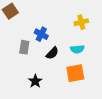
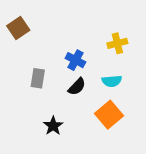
blue cross: (41, 34) -> (75, 60), moved
orange square: (75, 73) -> (109, 115), turned -30

